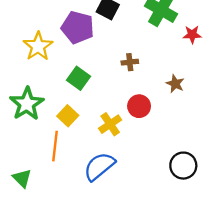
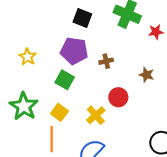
purple pentagon: (78, 27) -> (74, 51), moved
yellow star: (38, 46) -> (28, 57), size x0.7

